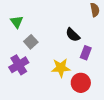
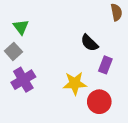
gray square: (31, 42) -> (13, 51), moved

